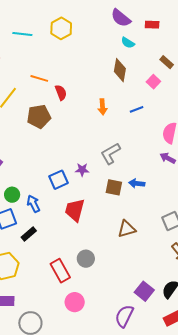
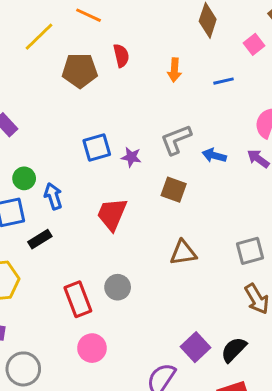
red semicircle: (61, 93) -> (121, 56), moved
blue square: (58, 180) -> (97, 148), moved
blue arrow: (137, 183) -> (214, 155), moved

